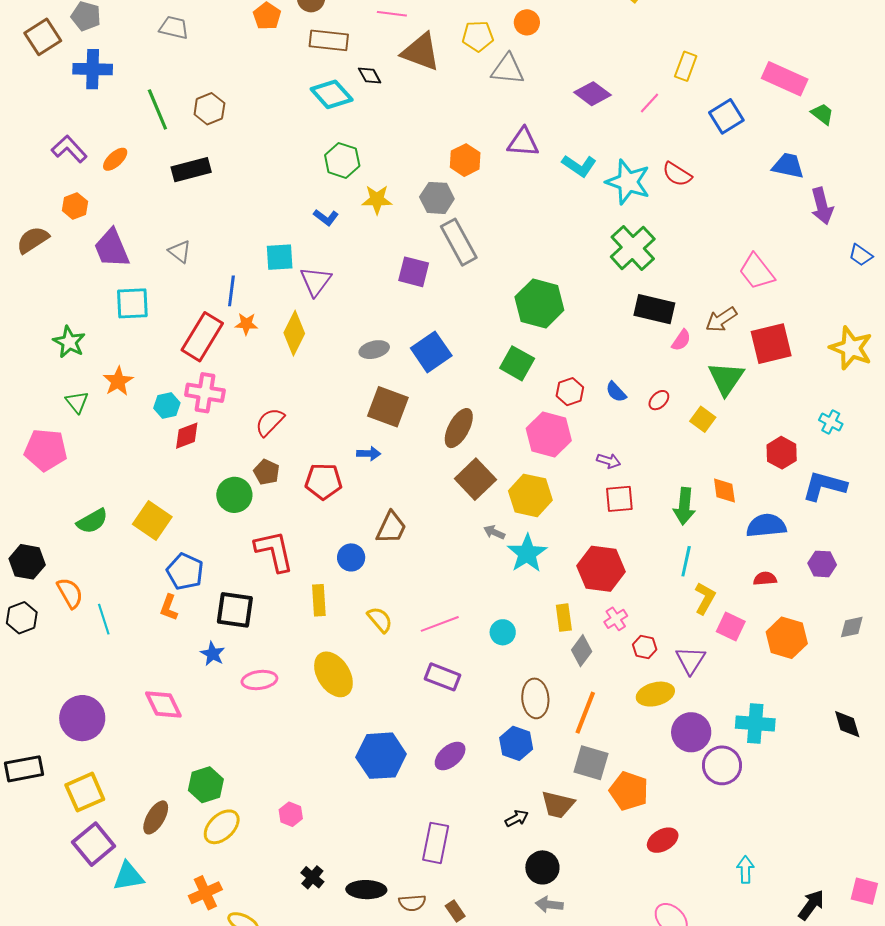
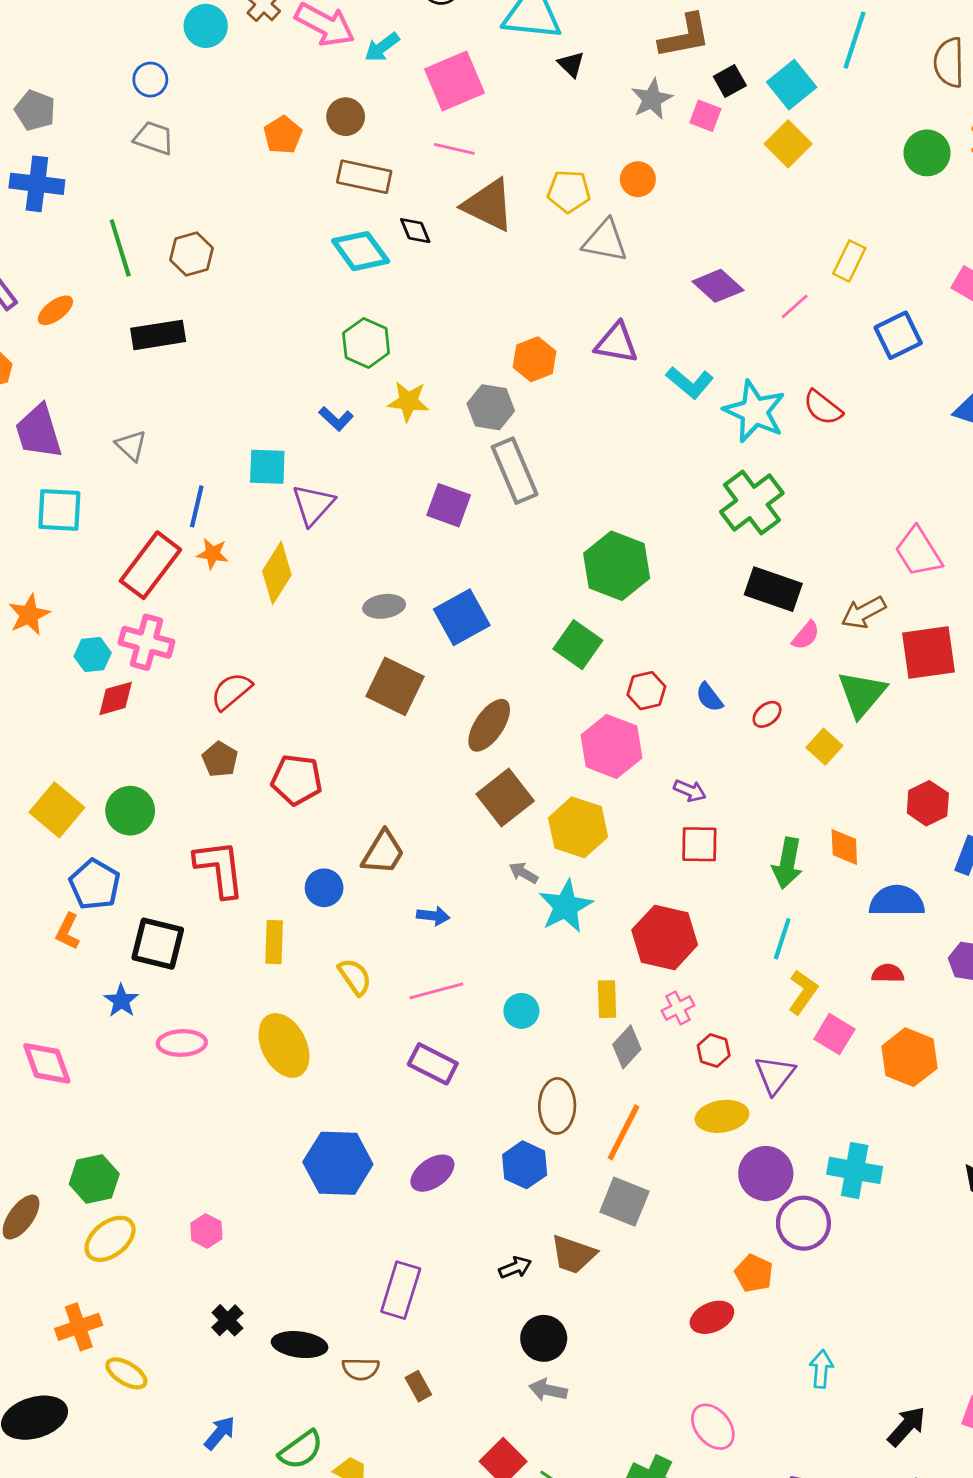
blue arrow: (369, 454) -> (433, 916), moved
green circle: (234, 495) -> (130, 811), moved
orange pentagon: (629, 791) -> (754, 1273), moved, size x0.7

